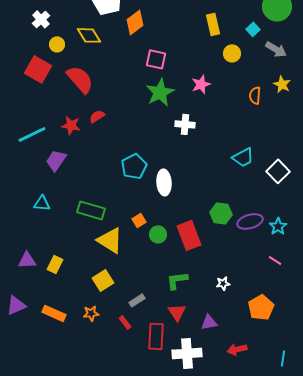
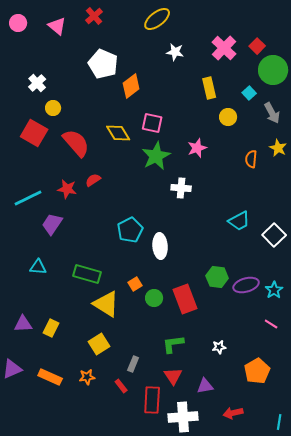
yellow diamond: (89, 35) -> (118, 133), moved
gray arrow: (276, 49) -> (272, 113), turned 30
gray rectangle: (137, 300) -> (133, 364), turned -35

